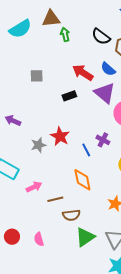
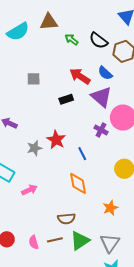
green arrow: (65, 34) -> (72, 40), moved, turned -40
purple cross: (103, 140) -> (101, 130), moved
brown line: (55, 199) -> (55, 240), moved

